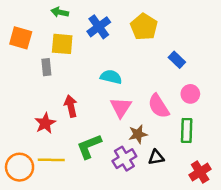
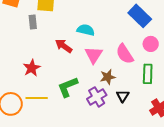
blue rectangle: (177, 60) -> (140, 16), size x1.6
red arrow: (71, 106) -> (64, 46), moved, turned -42
black triangle: (156, 157) -> (123, 96), turned -48

